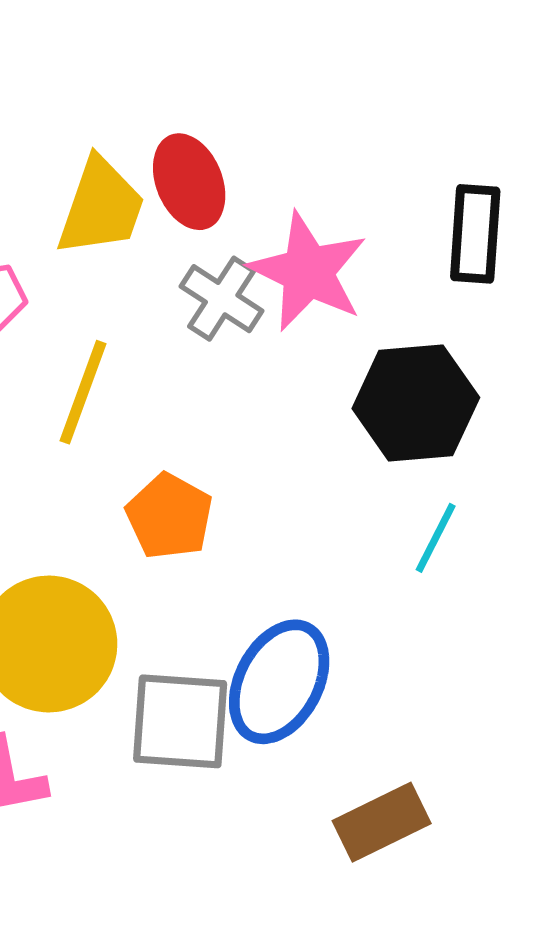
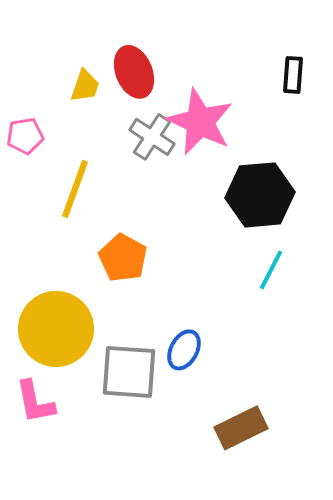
yellow trapezoid: (101, 207) -> (85, 86), size x0.6
black rectangle: (475, 234) -> (293, 75), moved, size x0.7
blue ellipse: (279, 682) -> (184, 350), size x0.6

